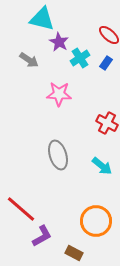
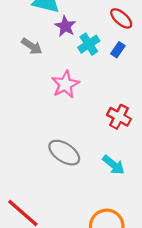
pink star: (59, 94) -> (65, 84), turned -30
gray ellipse: (58, 155) -> (64, 153), turned -40

